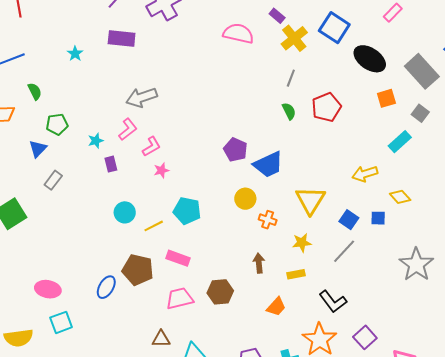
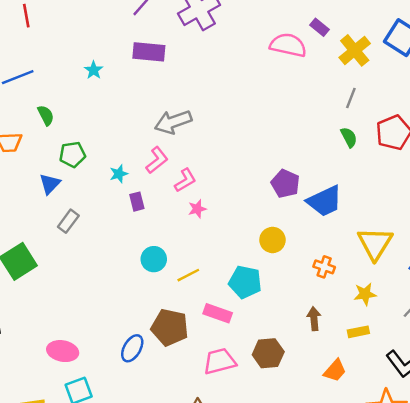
purple rectangle: (277, 16) -> (319, 27), moved
yellow circle: (245, 199) -> (272, 240), moved
cyan pentagon: (187, 211) -> (245, 282), moved

